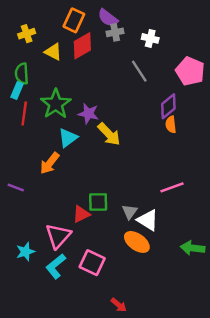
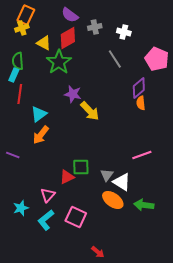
purple semicircle: (108, 18) -> (70, 15), moved
orange rectangle: (74, 20) -> (26, 15), moved
green star: (56, 104) -> (59, 62), moved
cyan triangle: (68, 138) -> (39, 114), moved
pink triangle: (58, 236) -> (48, 195), size x0.7
green arrow: (193, 248) -> (144, 205), moved

